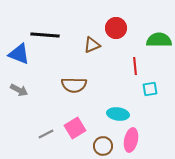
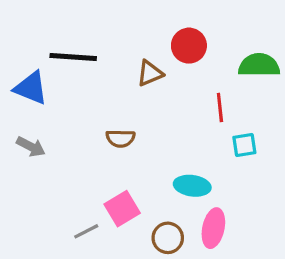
brown semicircle: (74, 85) -> (121, 138), size x0.7
gray line: (46, 134) -> (86, 231), moved

